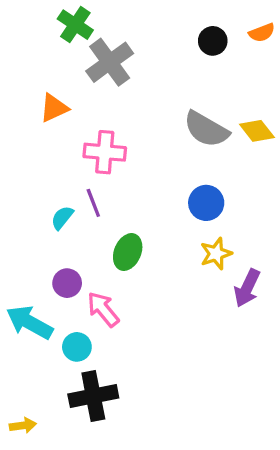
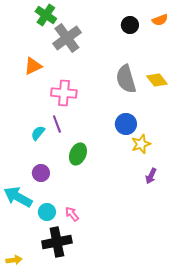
gray semicircle: (206, 129) -> (126, 79), turned 44
yellow star: (216, 254) -> (141, 144), moved
purple arrow: (247, 288) -> (151, 176), size x0.7
pink arrow: (103, 309) -> (72, 214), moved, size x0.7

